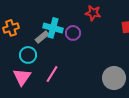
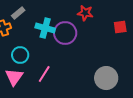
purple circle: (73, 33) -> (65, 33), size x1.5
gray rectangle: (42, 37) -> (18, 13), moved

